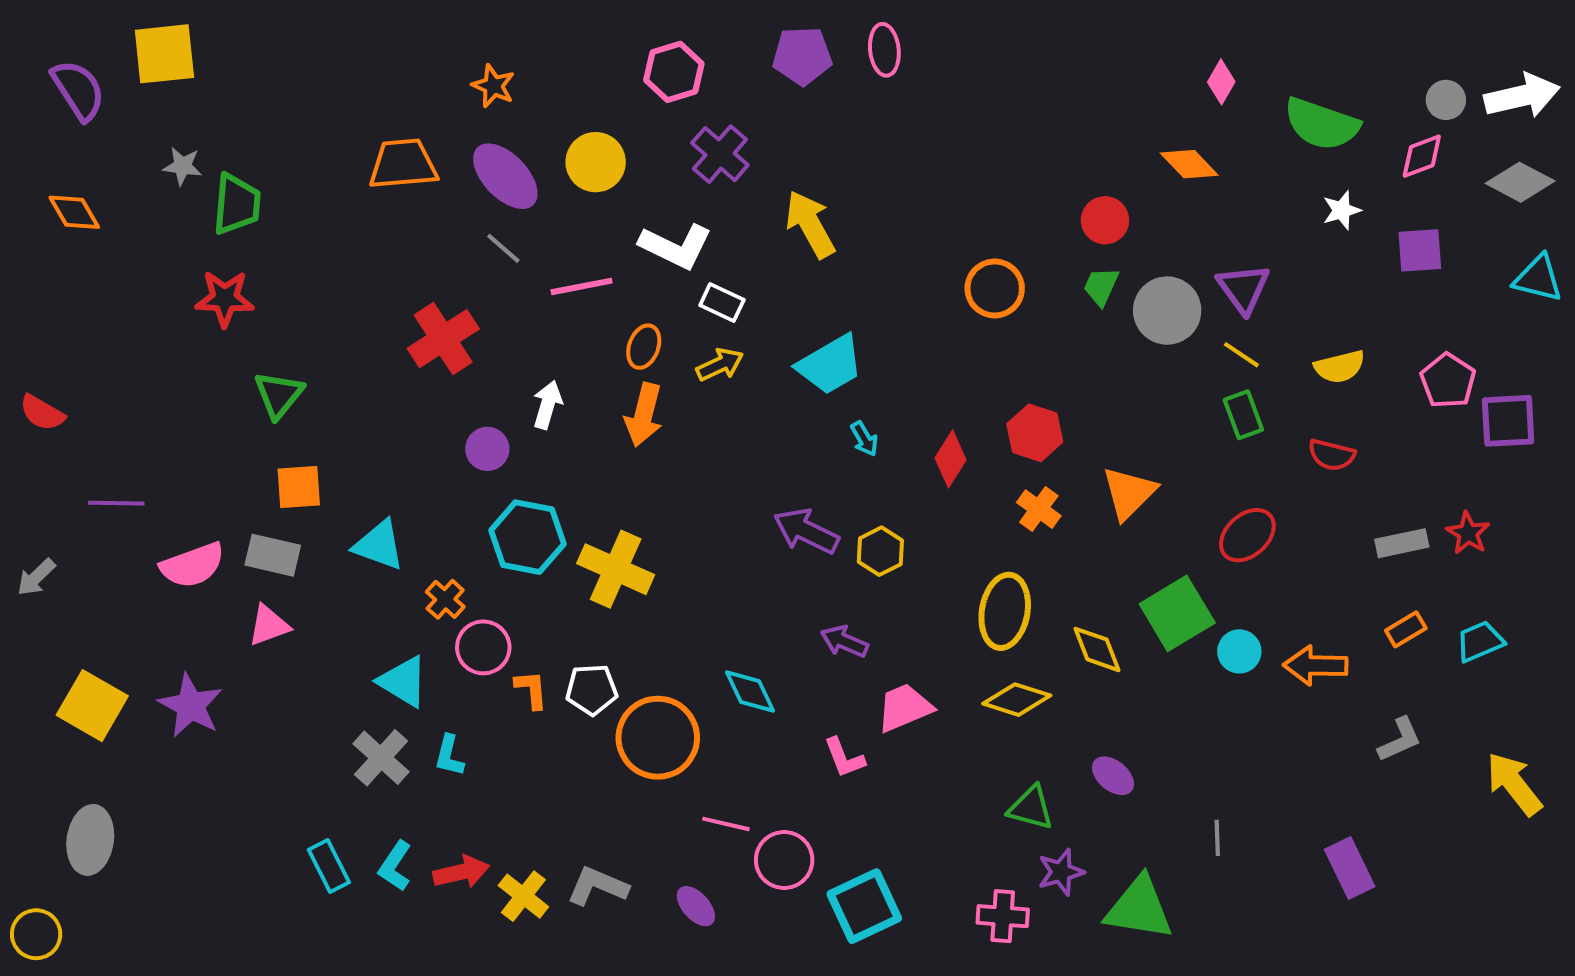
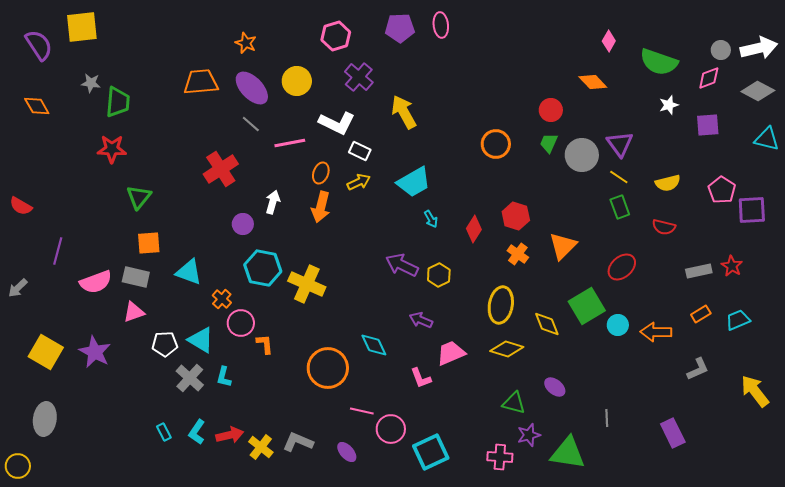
purple line: (116, 503) -> (58, 251), turned -76
white pentagon: (592, 690) -> (165, 344), moved
cyan rectangle: (329, 866) -> (164, 432), size x0.7

